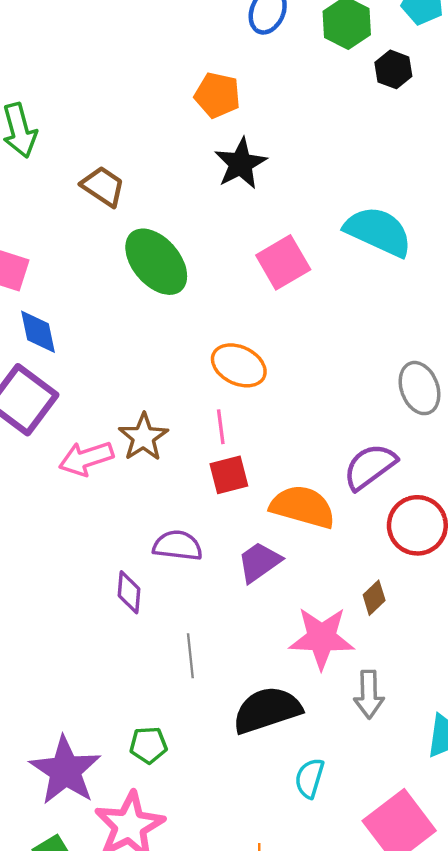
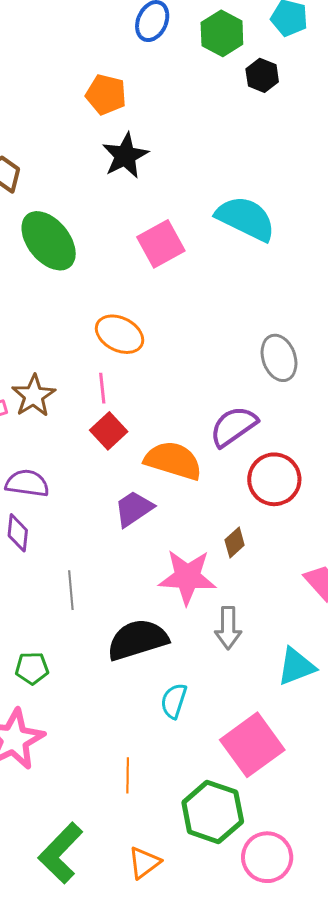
red square: (229, 475) -> (109, 431), turned -30
purple semicircle: (178, 546) -> (27, 483), moved

